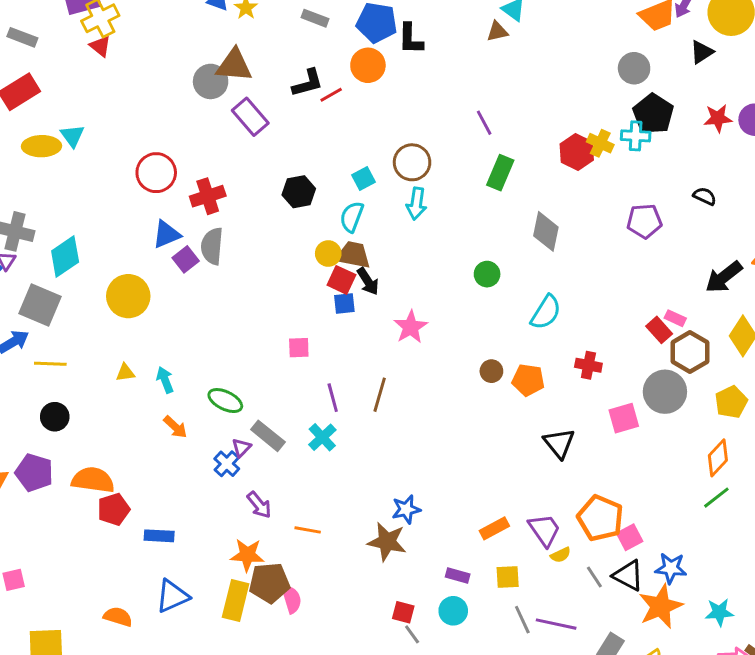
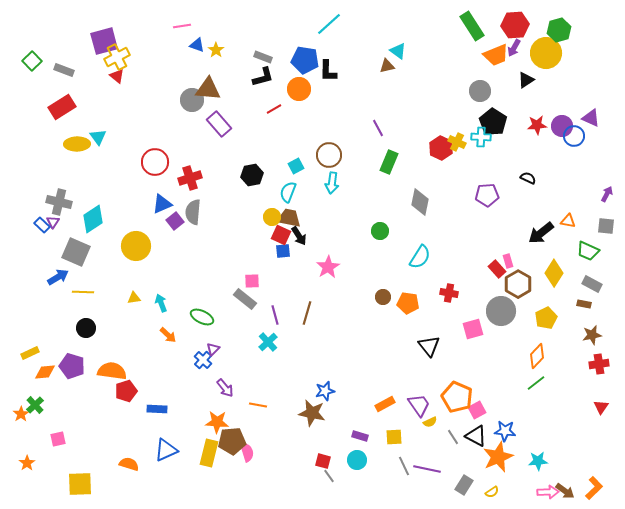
black L-shape: (308, 83) -> (263, 77), moved
pink rectangle: (675, 318) -> (508, 261), turned 48
gray rectangle: (268, 436) -> (245, 299), moved

